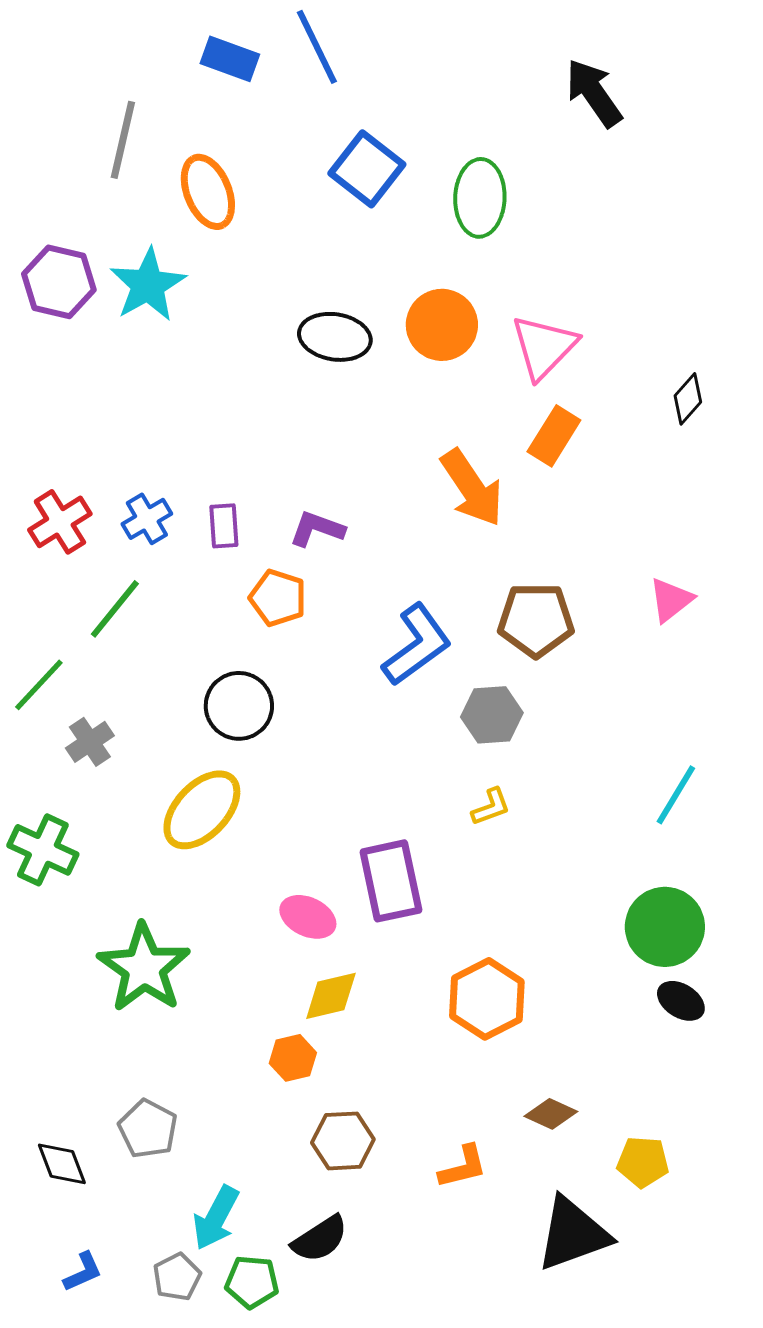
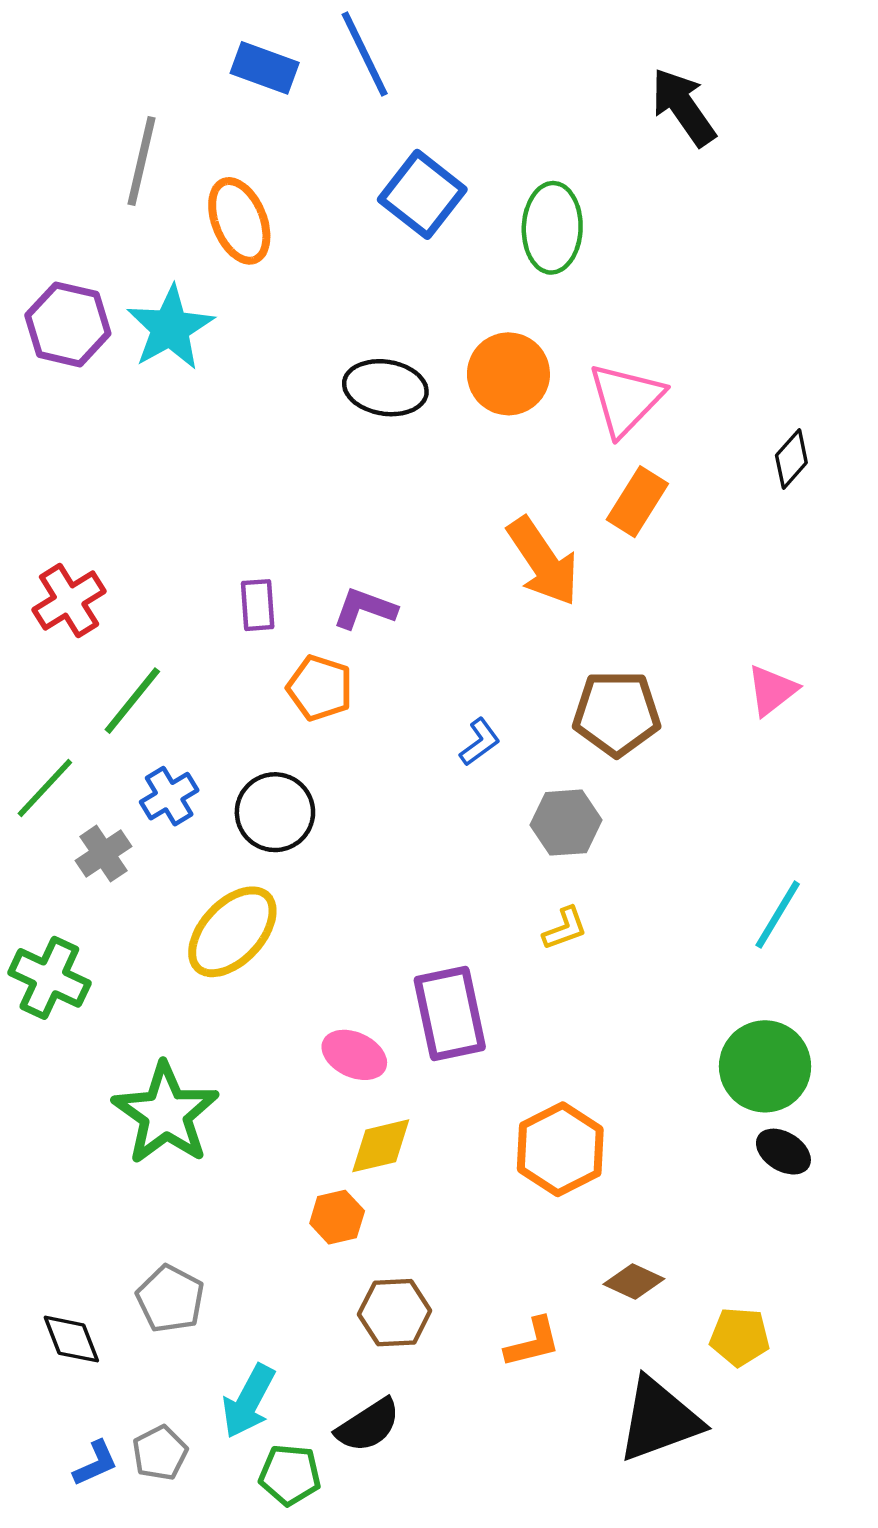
blue cross: (147, 519) -> (169, 796), moved
blue L-shape: (417, 645) -> (480, 742), size x0.5
gray pentagon: (177, 1277) -> (160, 1453), moved

